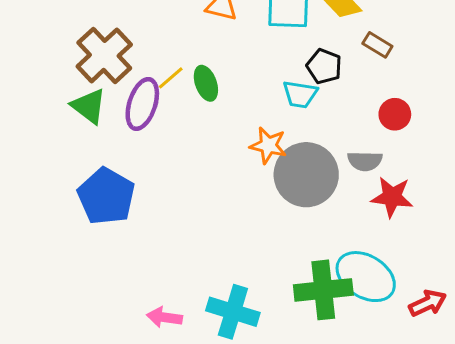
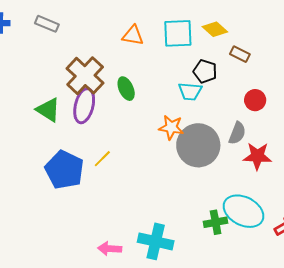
brown cross: (104, 55) -> (85, 76), moved
yellow line: (171, 78) -> (102, 159), moved
gray semicircle: (365, 161) -> (237, 133), turned -65
green cross: (323, 290) -> (216, 222), size x0.6

